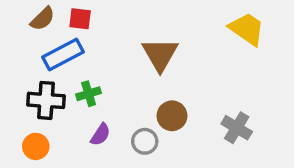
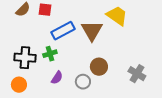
yellow trapezoid: (247, 29) -> (117, 16), moved
blue rectangle: (63, 54) -> (63, 31), moved

